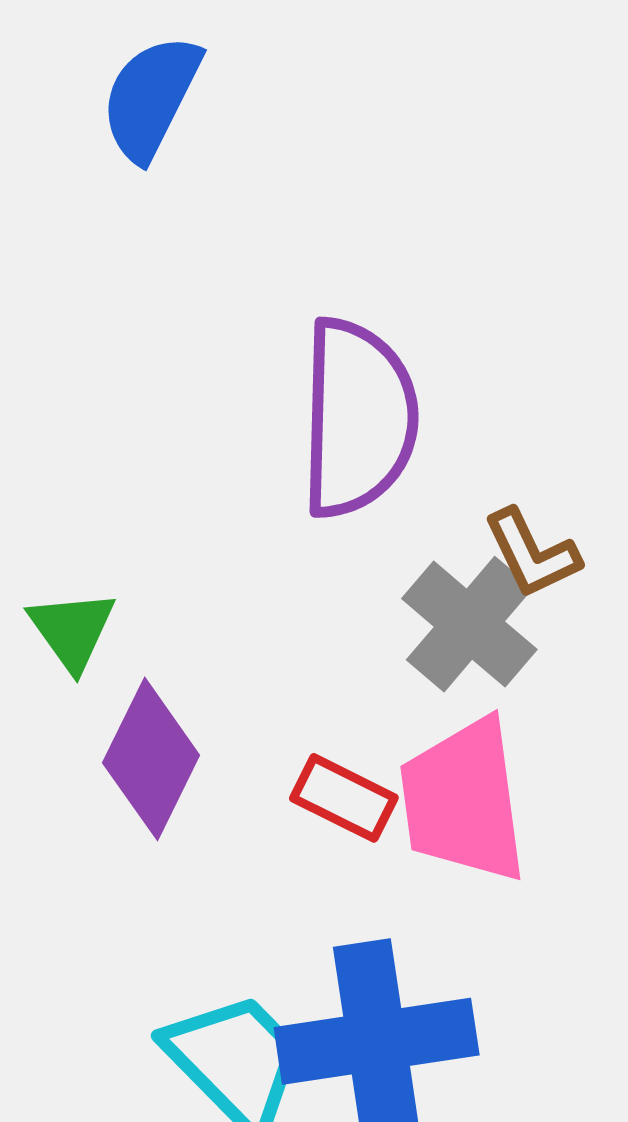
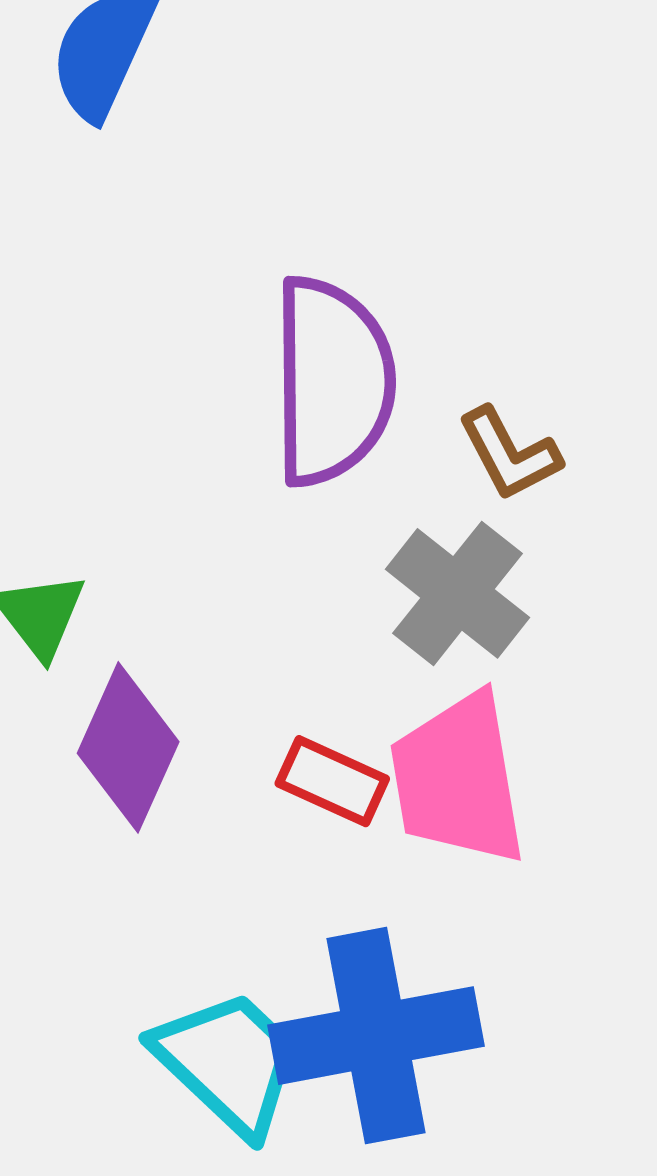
brown L-shape: (532, 554) -> (509, 454), moved

